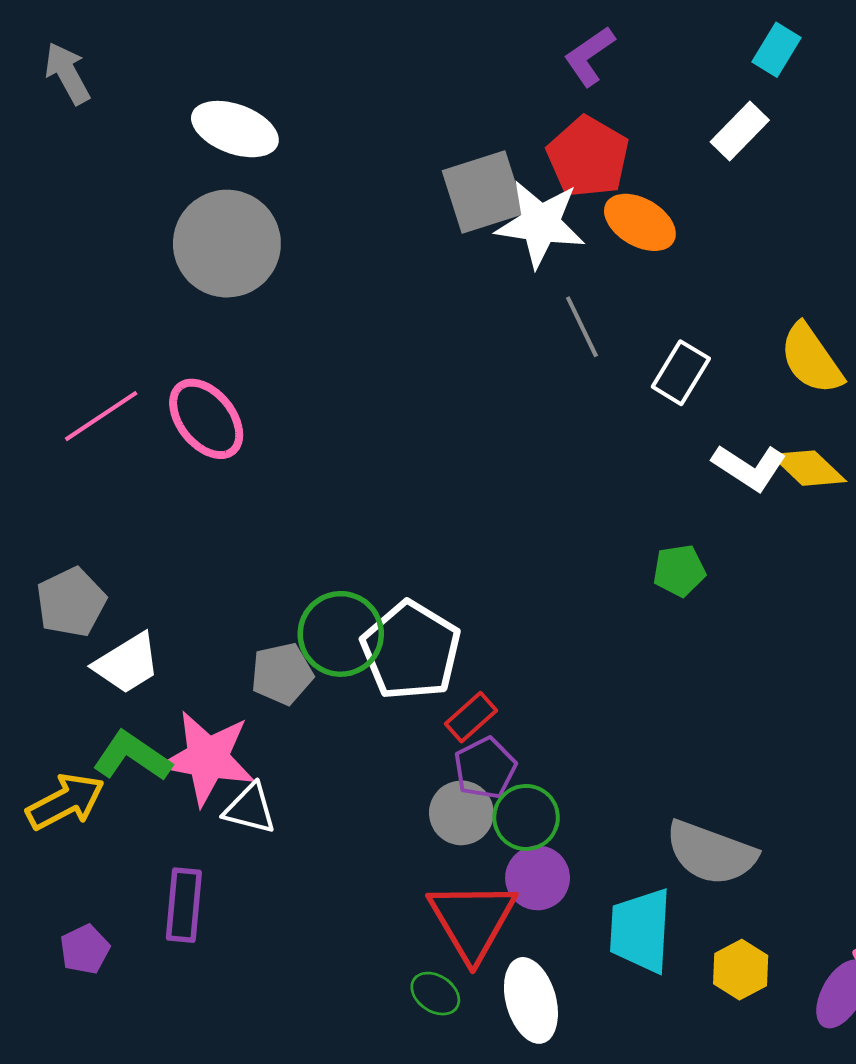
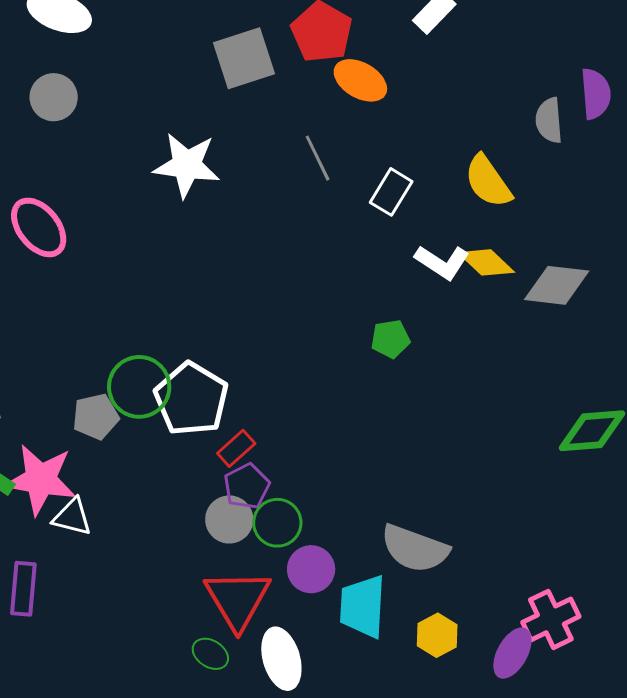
white star: (540, 224) -> (187, 165), moved
gray circle: (227, 244) -> (54, 97), size x0.6
purple circle: (538, 878) -> (311, 569), moved

